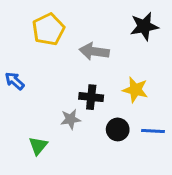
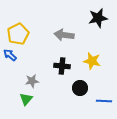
yellow pentagon: (48, 29) -> (18, 34), moved
gray star: (71, 119) -> (32, 81), moved
blue line: (153, 131) -> (104, 101), moved

